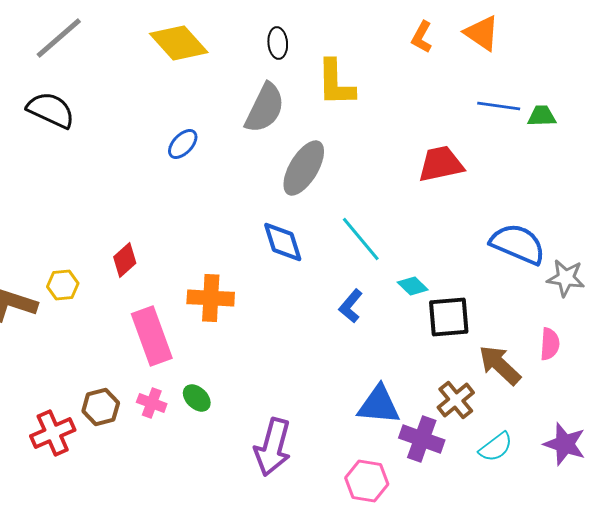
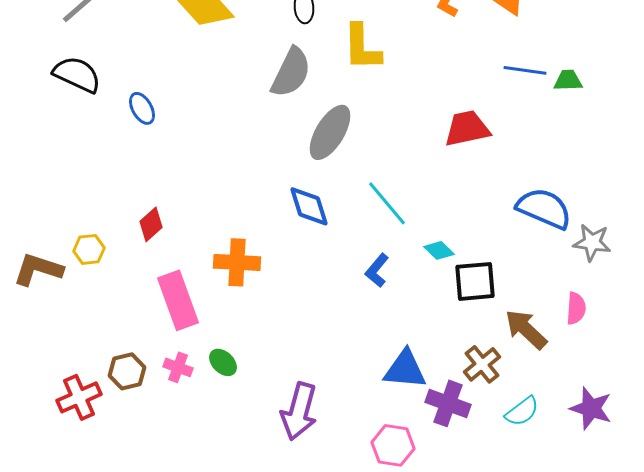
blue ellipse: (183, 144) -> (142, 108), moved, turned -72

